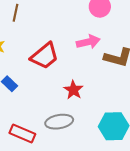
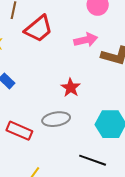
red trapezoid: (45, 56) -> (39, 29), moved

